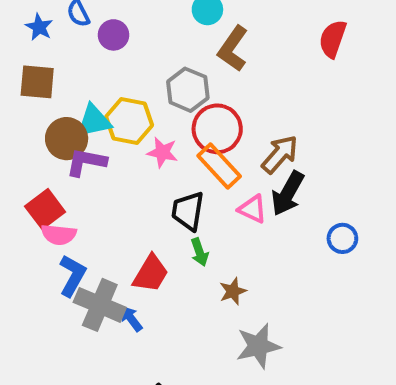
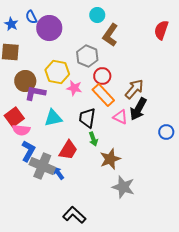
purple circle: (113, 35) -> (49, 28), size x1.6
cyan triangle: (94, 121) -> (53, 118), moved
red circle: (217, 129) -> (102, 76), size x0.7
brown star: (233, 291) -> (110, 159), size x1.5
gray star: (258, 346) -> (123, 187), turned 30

